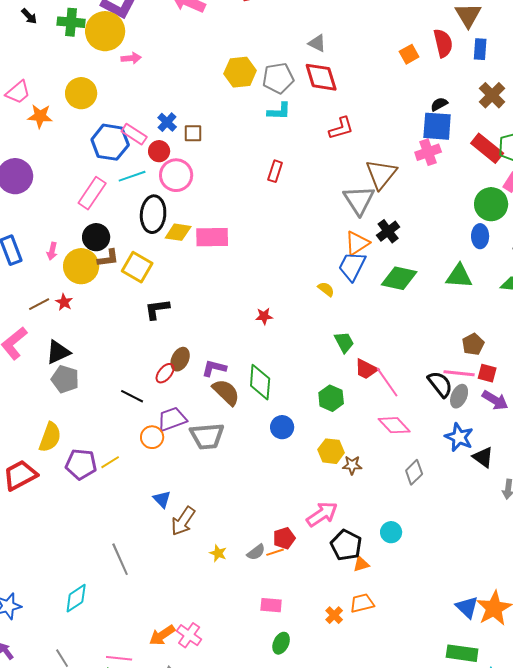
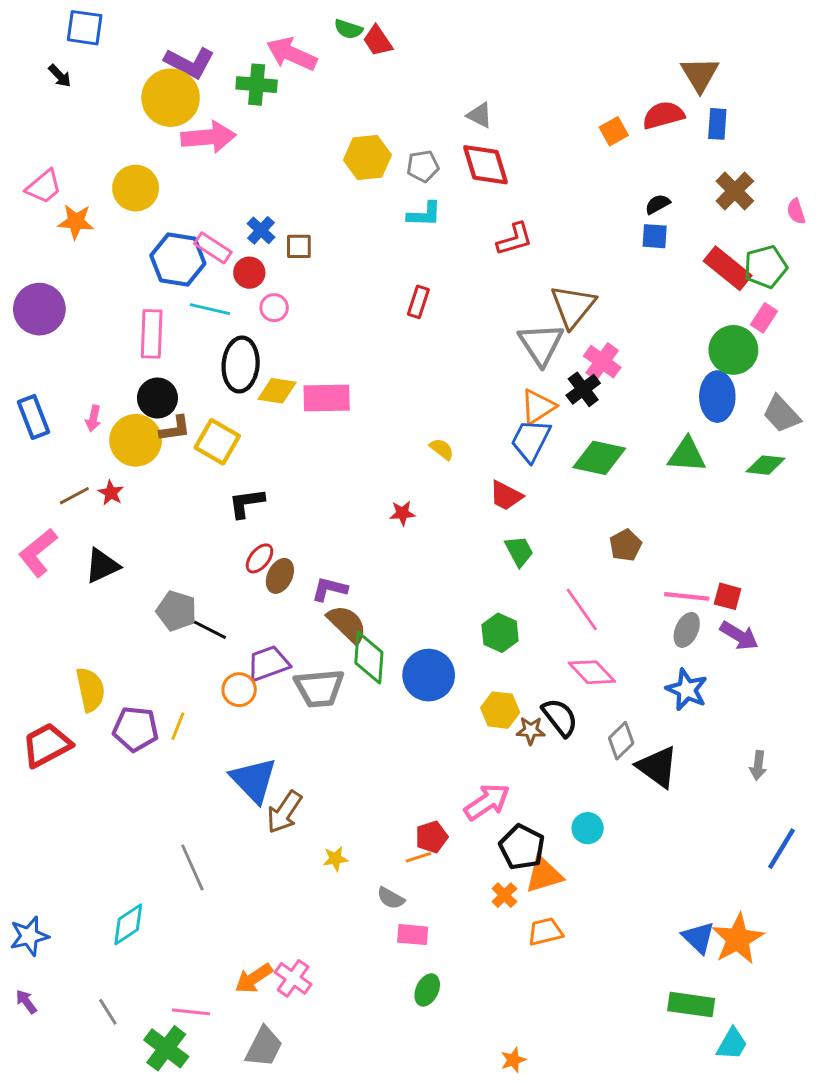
green cross: (71, 22) -> (257, 85), moved
red semicircle: (443, 43) -> (663, 115), turned -92
pink arrow: (131, 58) -> (208, 137), size x1.8
gray pentagon: (278, 78) -> (423, 166), size x0.7
blue square: (437, 126) -> (655, 236), size x0.6
pink cross: (428, 152) -> (602, 362), moved, turned -35
pink circle: (176, 175) -> (274, 308), size x0.6
cyan line: (132, 176) -> (210, 309), turned 32
pink rectangle: (92, 193) -> (152, 334), turned -32
blue ellipse: (480, 236) -> (717, 397), size x1.4
yellow semicircle: (326, 289) -> (442, 449), moved
brown pentagon: (473, 344) -> (625, 545), moved
red trapezoid: (366, 369) -> (506, 496), moved
red ellipse: (165, 373) -> (260, 558), moved
gray pentagon: (65, 379) -> (176, 611), moved
green diamond: (260, 382) -> (369, 658), moved
black semicircle: (440, 384) -> (560, 717), moved
blue circle: (282, 427) -> (429, 675), size x1.5
yellow semicircle: (50, 437) -> (90, 690), turned -32
black triangle: (483, 457) -> (658, 767), moved, size x1.4
yellow line: (110, 462) -> (178, 726), turned -36
blue triangle: (162, 499) -> (254, 780), size x1.8
gray semicircle: (256, 552) -> (391, 898), moved, turned 66
yellow star: (218, 553) -> (335, 859), turned -30
orange triangle: (361, 564) -> (544, 875), size x1.6
orange cross: (334, 615) -> (504, 895), moved

